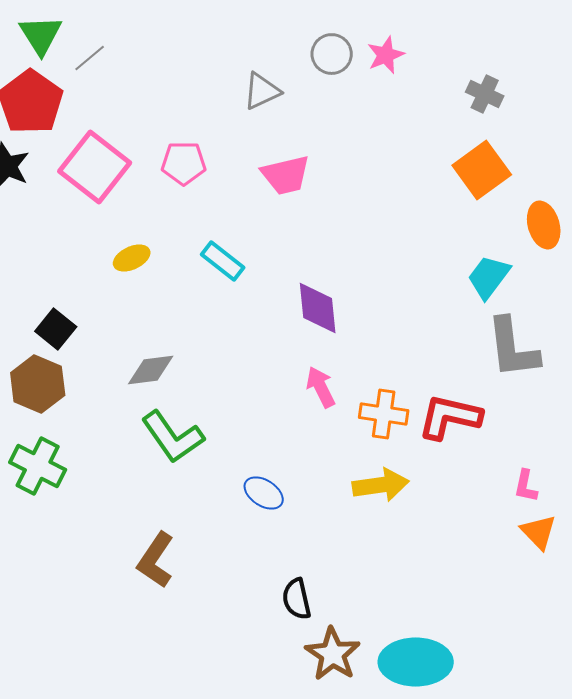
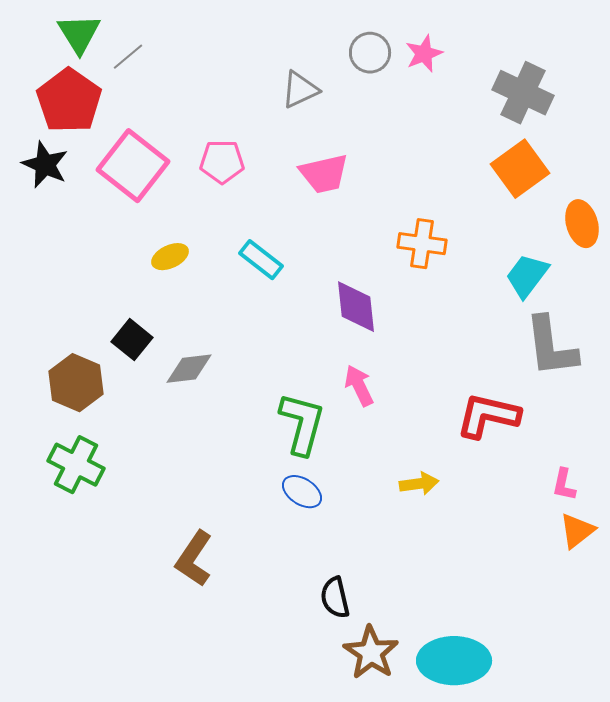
gray cross: (485, 94) -> (523, 93), size x1.6
black square: (56, 329) -> (132, 340), moved
orange cross: (384, 414) -> (422, 244), moved
green L-shape: (173, 437) -> (302, 424), moved, turned -130
yellow arrow: (381, 485) -> (419, 484), size x0.7
orange triangle: (539, 532) -> (577, 531), turned 36

